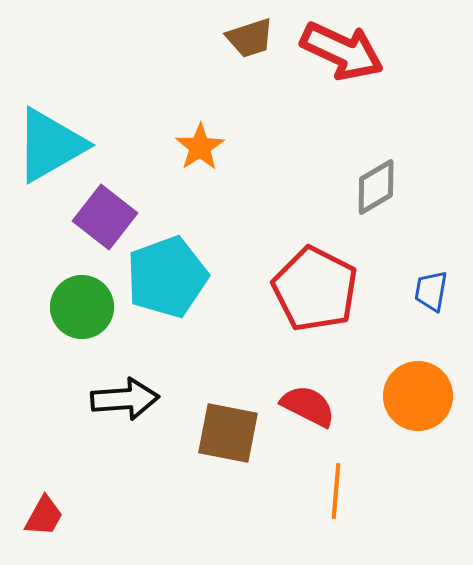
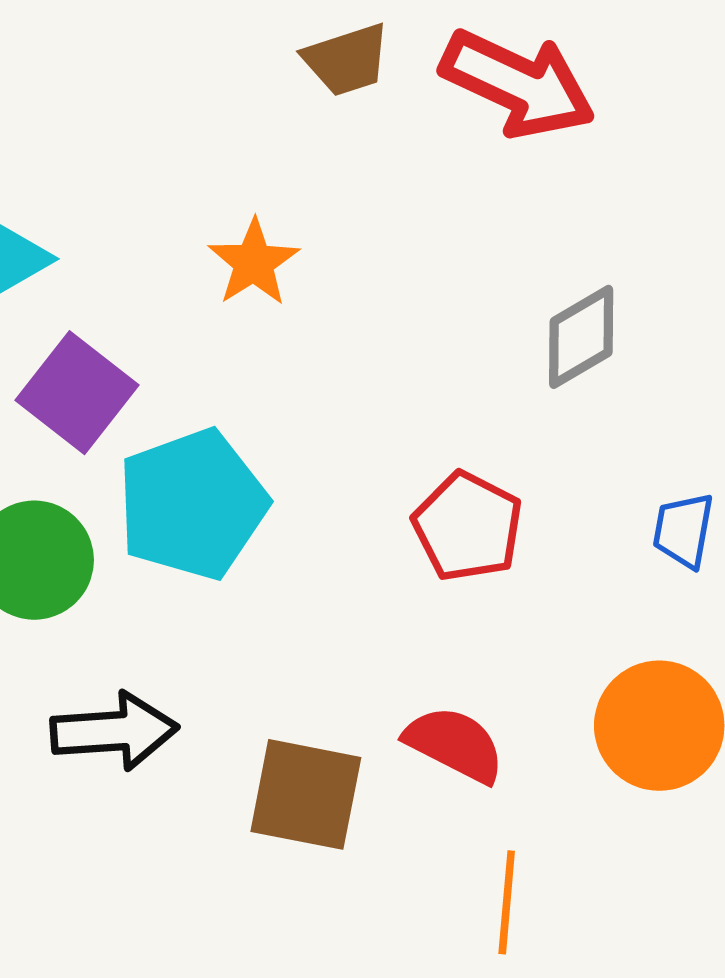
red pentagon: (315, 289) -> (468, 527), size x0.7

